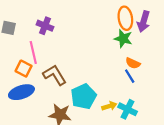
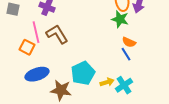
brown L-shape: (55, 75) -> (57, 34), moved
blue ellipse: (21, 92) -> (37, 74), moved
cyan cross: (128, 109) -> (124, 85), turned 30

